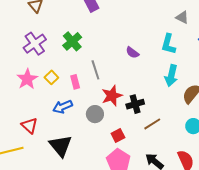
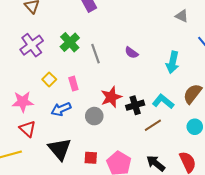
cyan L-shape: (168, 44) -> (163, 101), moved, turned 115
gray line: (95, 70) -> (95, 54), moved
cyan arrow: (171, 76) -> (173, 62), moved
pink star: (27, 79) -> (23, 102), moved, turned 30
red square: (118, 135) -> (91, 158), moved, turned 32

